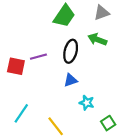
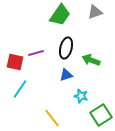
green arrow: (97, 39) -> (91, 60), moved
cyan line: (21, 113) -> (20, 89), moved
green square: (108, 123) -> (101, 115), size x1.5

